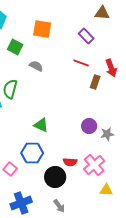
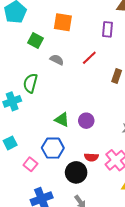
purple rectangle: (86, 36) -> (108, 29), turned 49
red line: (81, 63) -> (89, 58), moved, turned -63
purple circle: (89, 126) -> (86, 121), moved

